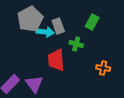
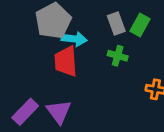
gray rectangle: (58, 26) -> (116, 24), moved
red trapezoid: (56, 60) -> (66, 61), moved

